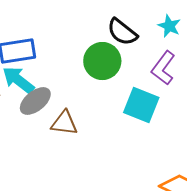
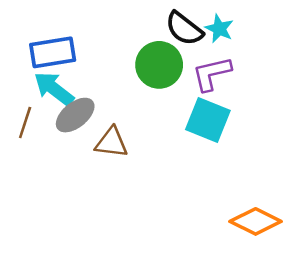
cyan star: (169, 26) -> (219, 29), moved
purple L-shape: (163, 68) -> (212, 74), moved, turned 40

